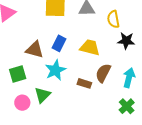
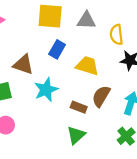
blue rectangle: (59, 43) -> (57, 49), moved
green triangle: (42, 95) -> (76, 135), moved

